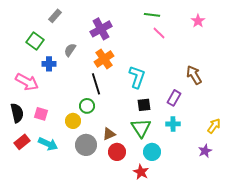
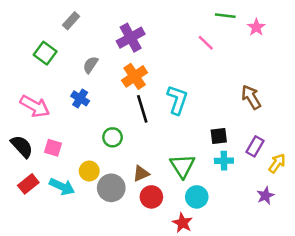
green line: (152, 15) -> (225, 16), moved
blue cross: (49, 64) -> (80, 98), moved, turned 32
black line: (96, 84) -> (142, 109), moved
purple rectangle: (174, 98) -> (255, 146), moved
black square: (144, 105) -> (219, 136), moved
black semicircle: (17, 113) -> (22, 146), turned -30
yellow circle: (73, 121) -> (89, 171), moved

